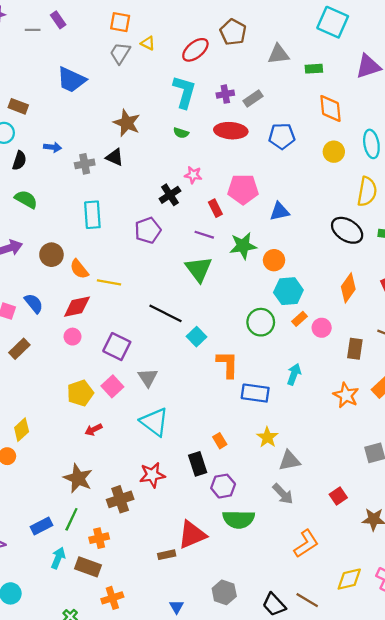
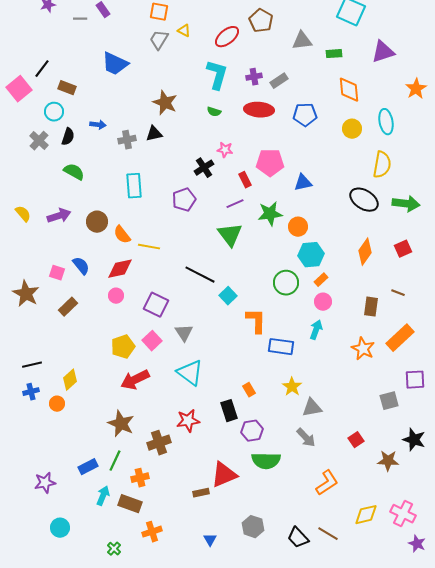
black triangle: (115, 157) -> (154, 134), turned -36
purple line: (204, 235) -> (235, 204), turned -42
pink circle: (322, 328) -> (323, 302), moved
red arrow: (94, 430) -> (135, 380), size x1.8

